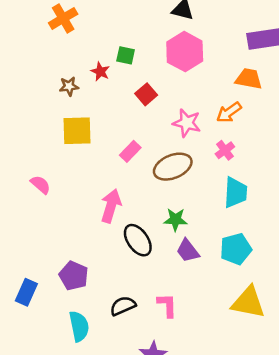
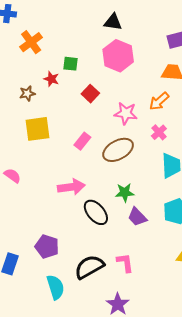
orange cross: (63, 18) -> (31, 42), moved
pink arrow: (111, 206) -> (71, 187), turned 72
black semicircle: (123, 306) -> (89, 267), size x1.4

